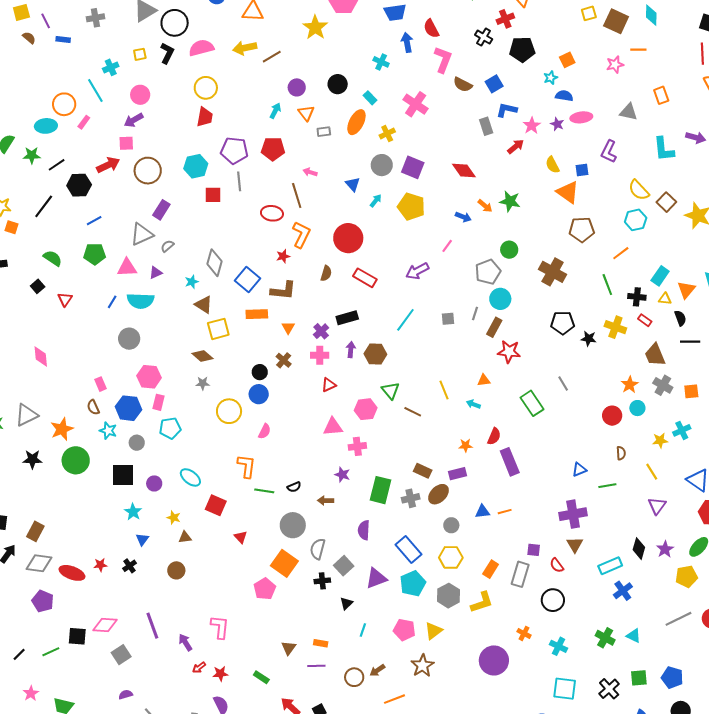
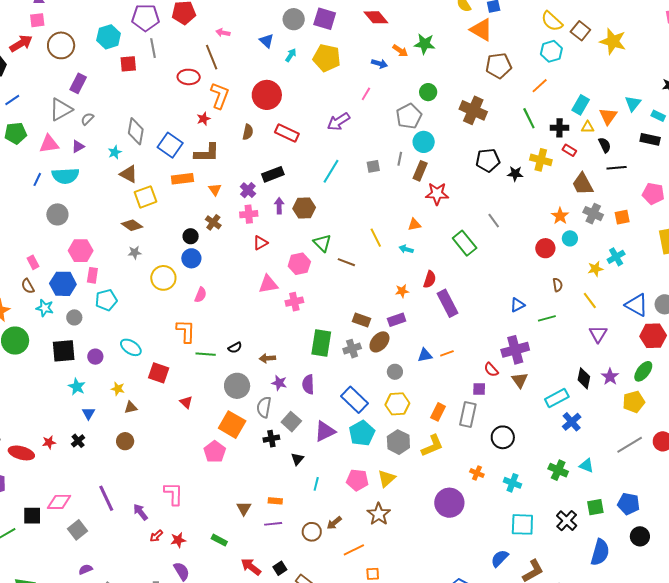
purple star: (342, 475) -> (279, 383), moved
red semicircle: (557, 565) -> (491, 370), moved

